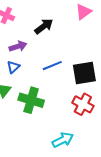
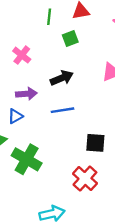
blue line: (52, 66) -> (62, 110), moved
black square: (84, 73) -> (95, 143), size x0.7

